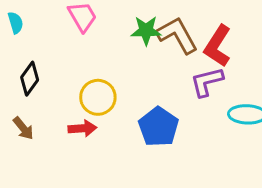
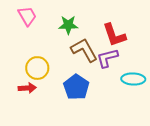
brown L-shape: (177, 35) -> (84, 50), moved
red L-shape: (218, 46) -> (114, 35), turned -52

